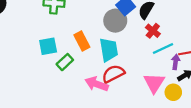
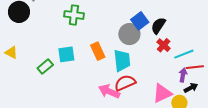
cyan line: (163, 48) -> (184, 54), moved
green rectangle: (65, 62) -> (45, 67), moved
pink triangle: (154, 83) -> (162, 93), turned 30

